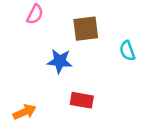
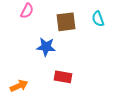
cyan semicircle: (127, 51) -> (98, 19), moved

